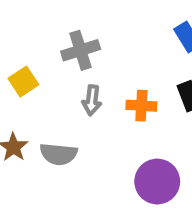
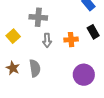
gray cross: (81, 50) -> (38, 17), turned 30
gray semicircle: (59, 154) -> (35, 68), turned -96

